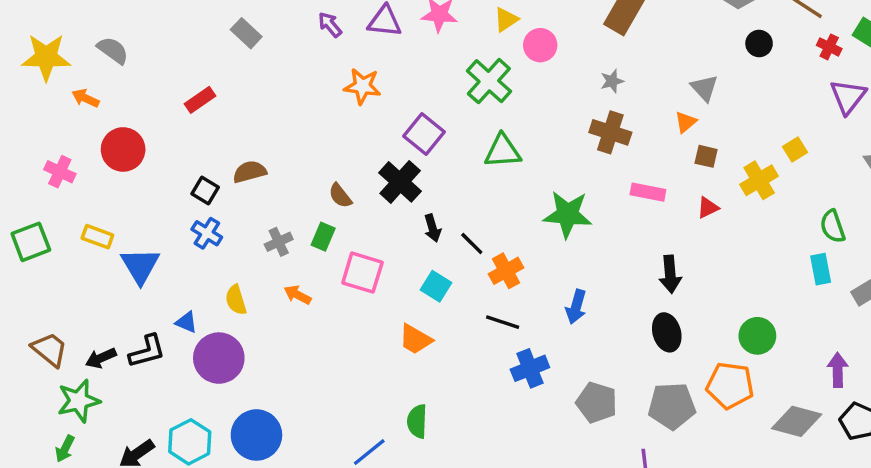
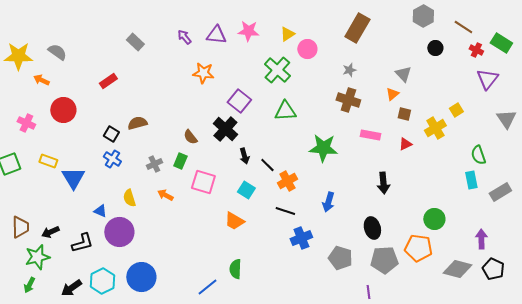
black ellipse: (667, 332) -> (372, 228), moved
brown trapezoid: (50, 350) -> (20, 227), turned 50
black L-shape: (147, 351) -> (82, 243), moved

